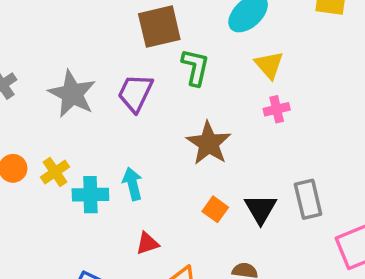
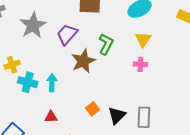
green L-shape: (195, 67) -> (106, 44), moved
brown star: (209, 143) -> (83, 61), moved

